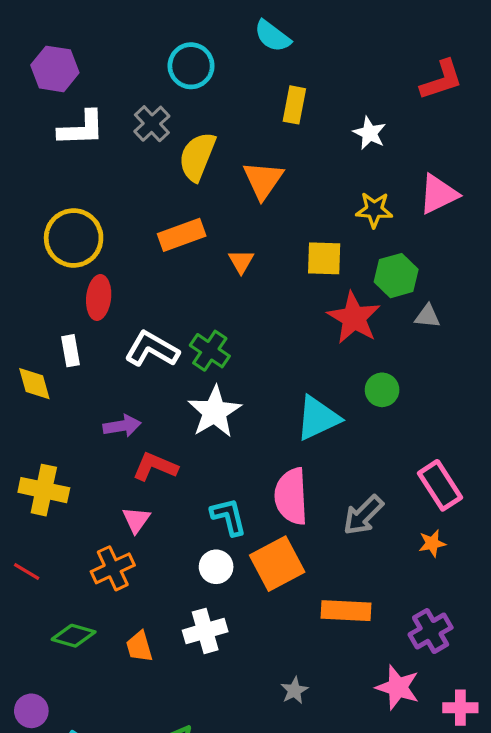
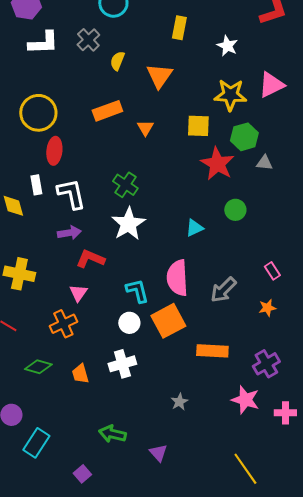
yellow semicircle: (197, 157) -> (117, 61), size x0.6
yellow star: (374, 210) -> (230, 95), size x1.4
white L-shape: (152, 349) -> (71, 194), moved, turned 48
cyan triangle: (318, 418) -> (194, 228), size x0.6
pink rectangle: (440, 485) -> (272, 271), size x0.6

